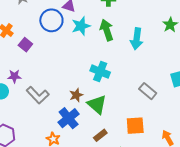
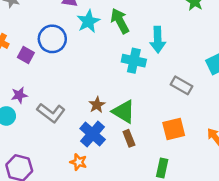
blue circle: (51, 20) -> (52, 39), moved
cyan arrow: (137, 39) -> (158, 40), moved
cyan cross: (100, 72) -> (134, 61), moved
brown rectangle: (100, 135) -> (129, 138), moved, turned -64

